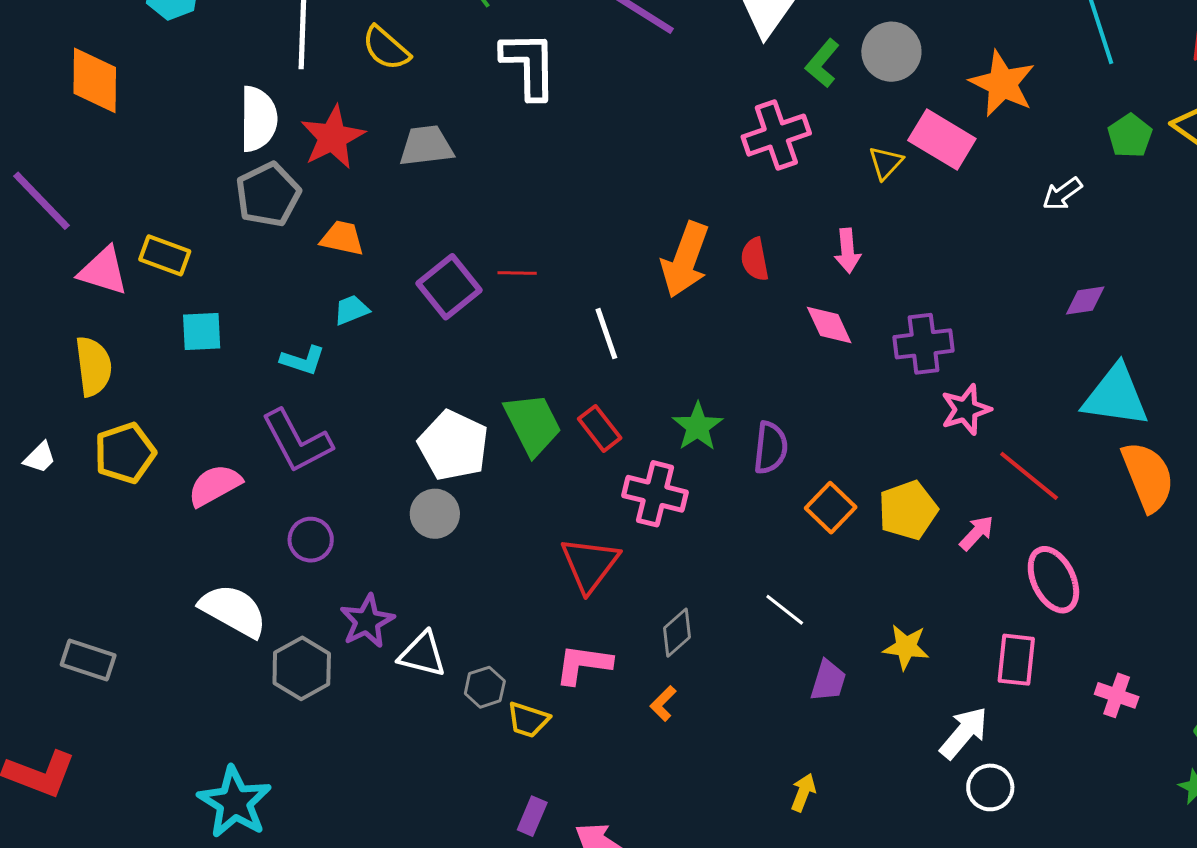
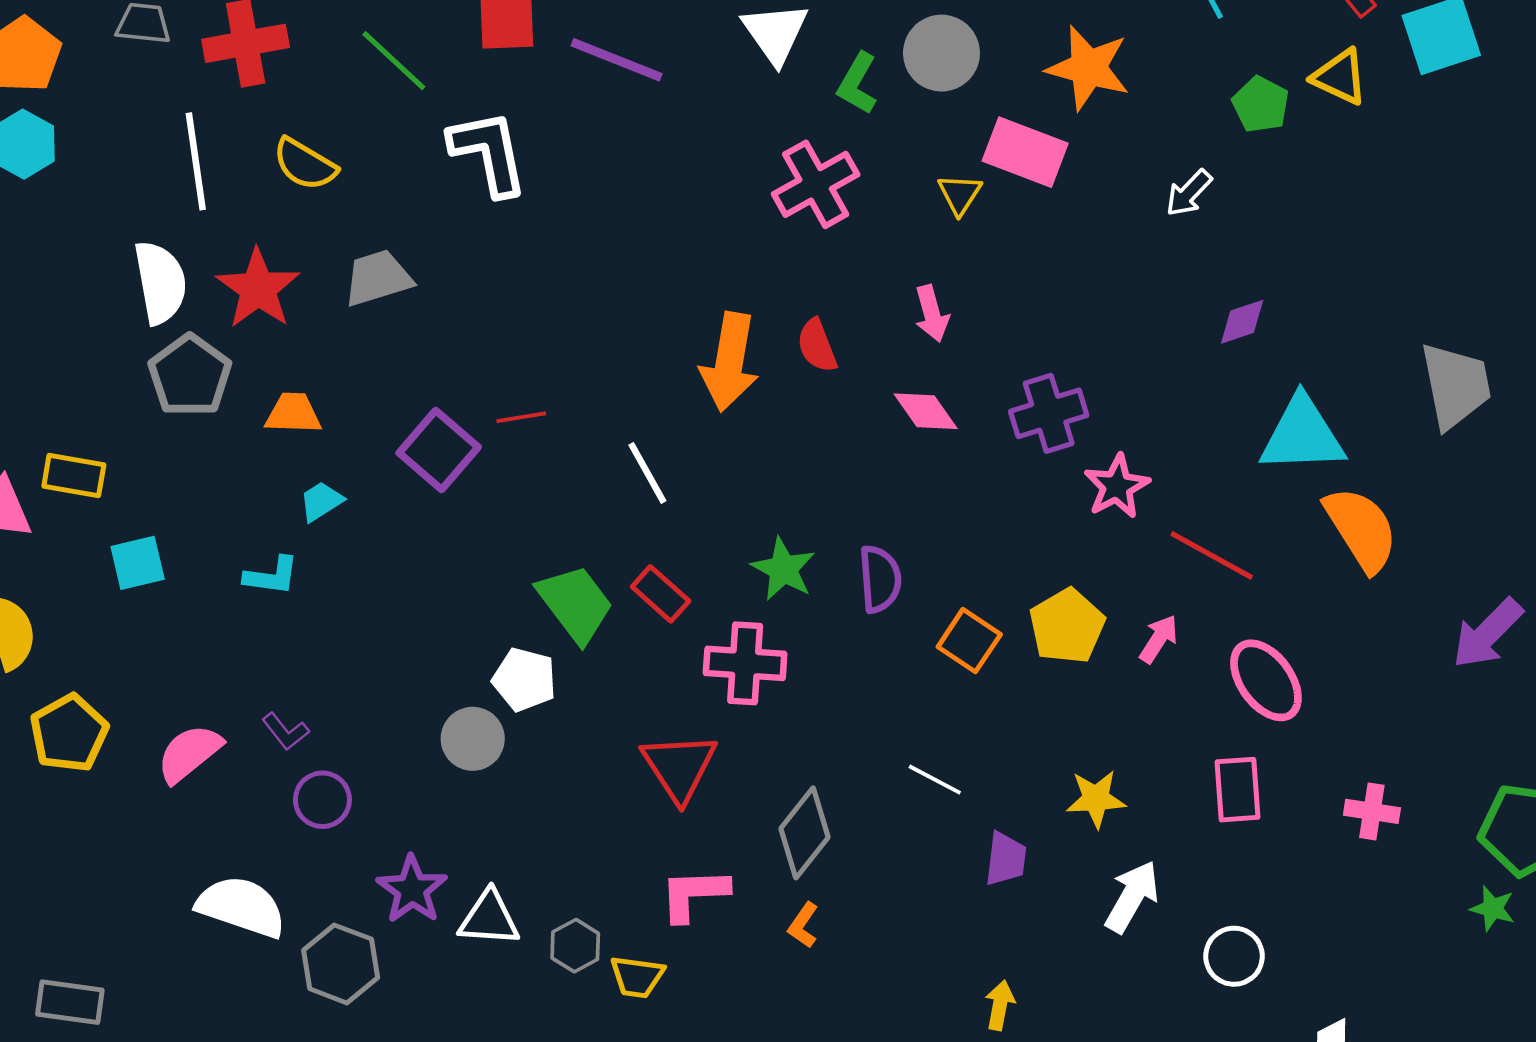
purple L-shape: (297, 441) -> (285, 731), moved, size x0.5
white pentagon: (453, 446) -> (524, 680), moved, size x0.7
gray diamond: (677, 633) -> (805, 833), size x1.4
white arrow: (964, 733) -> (1132, 897), moved

